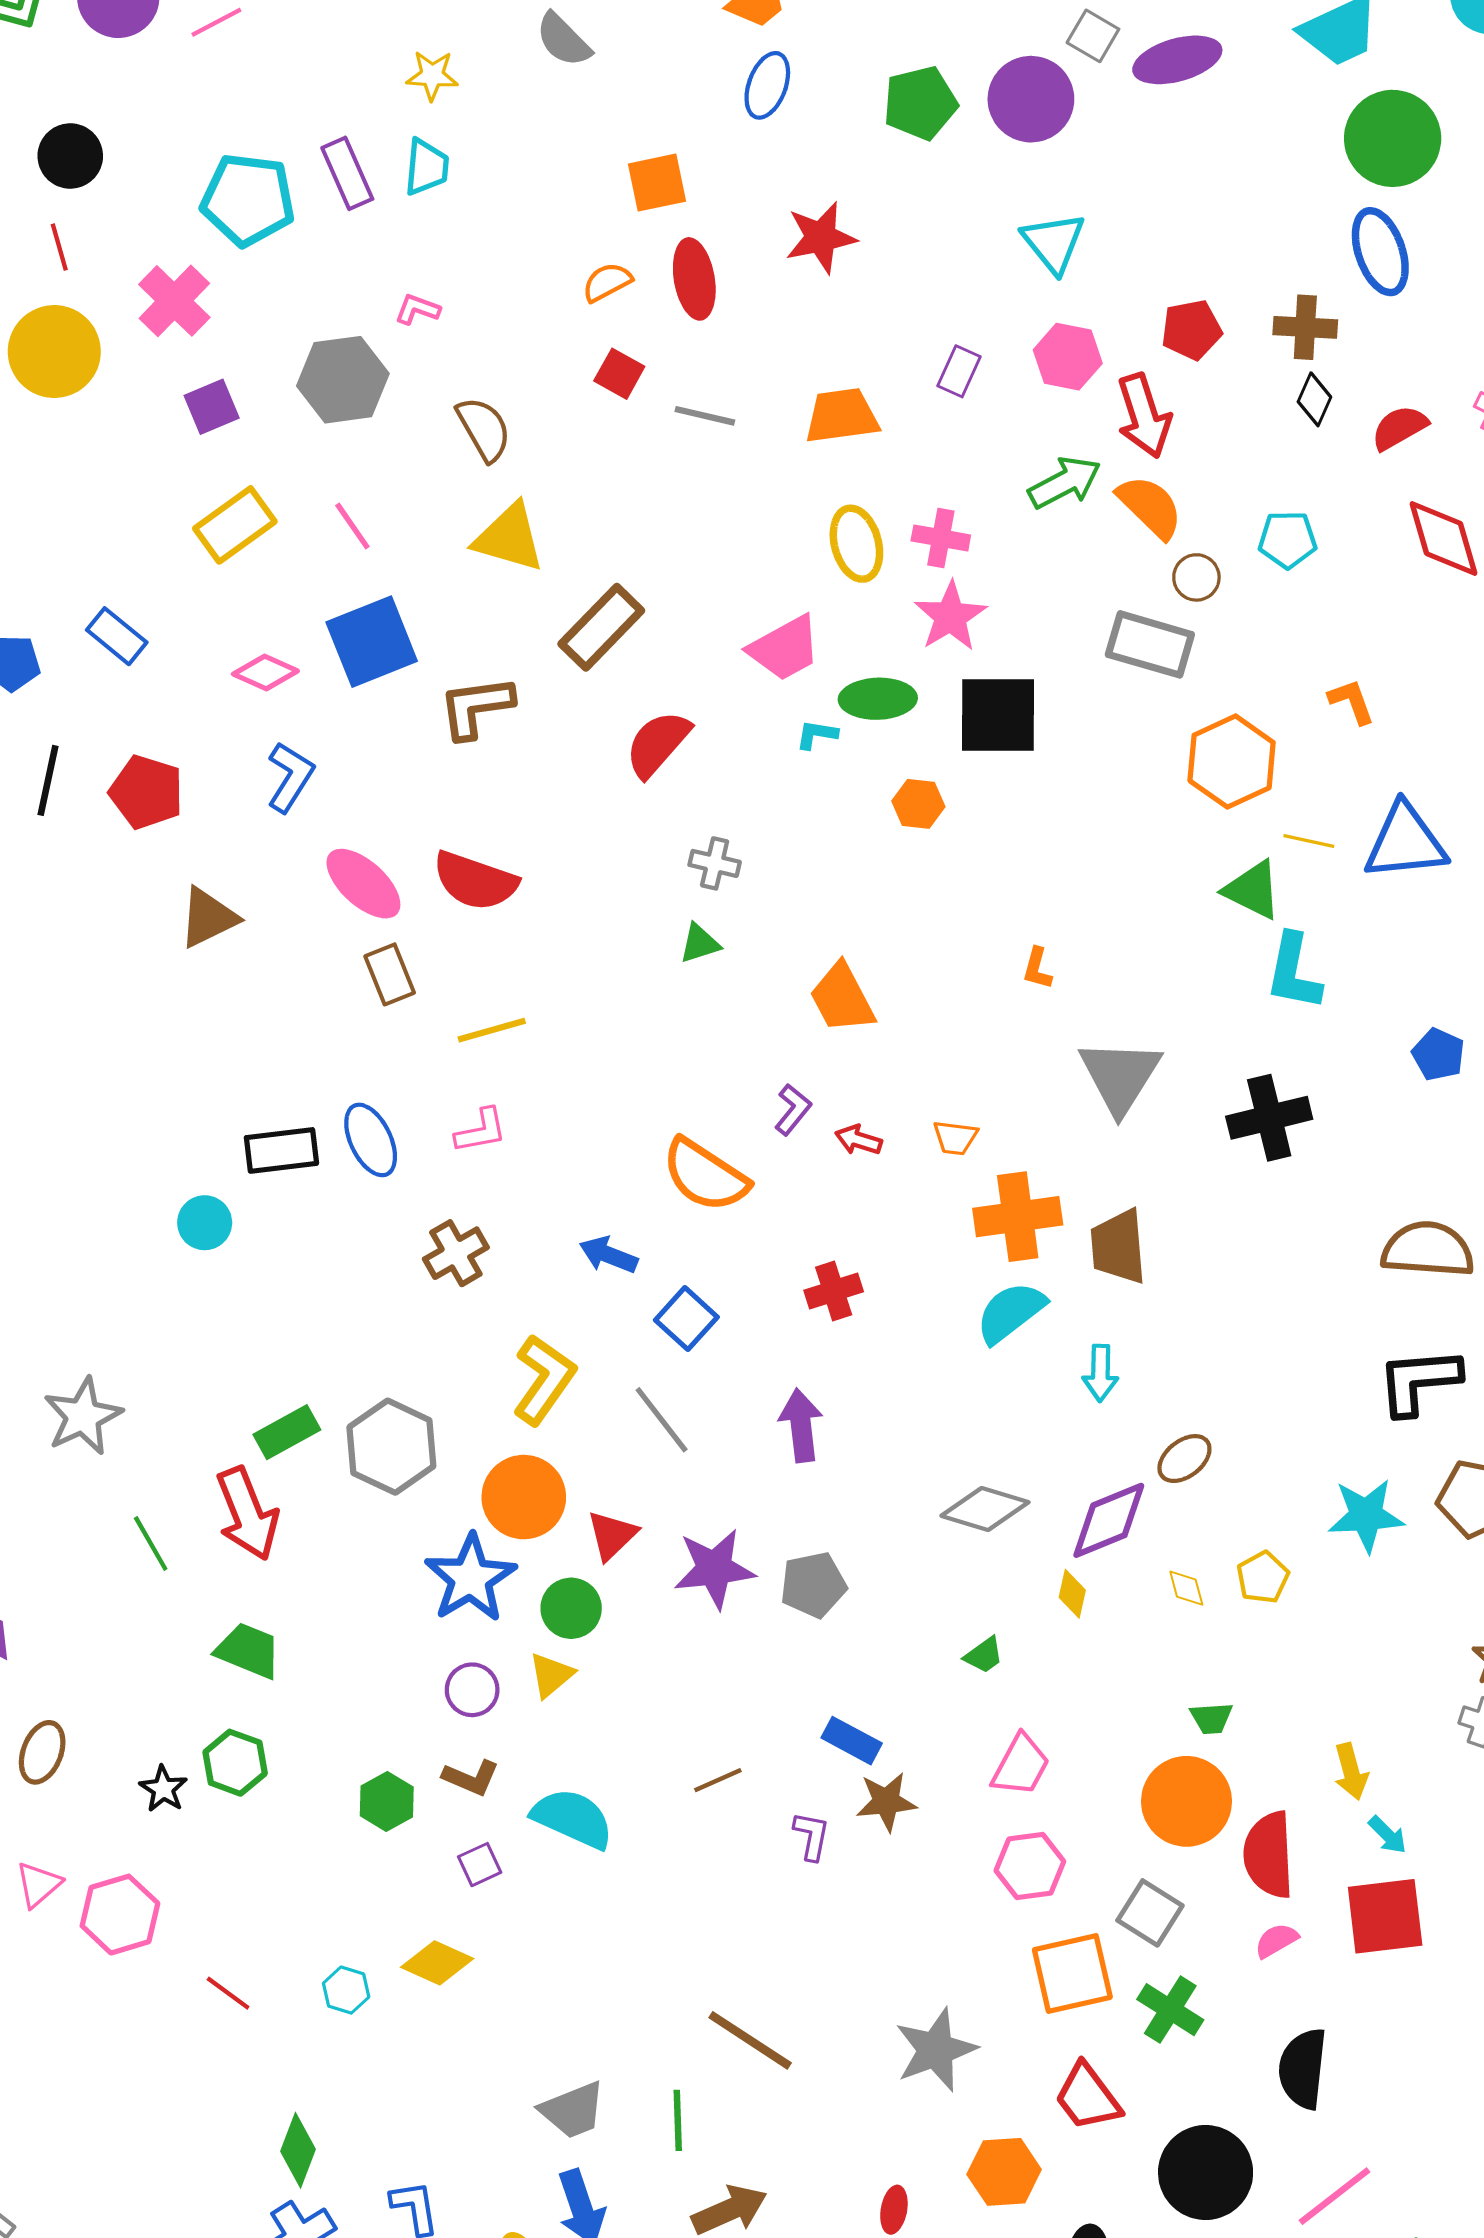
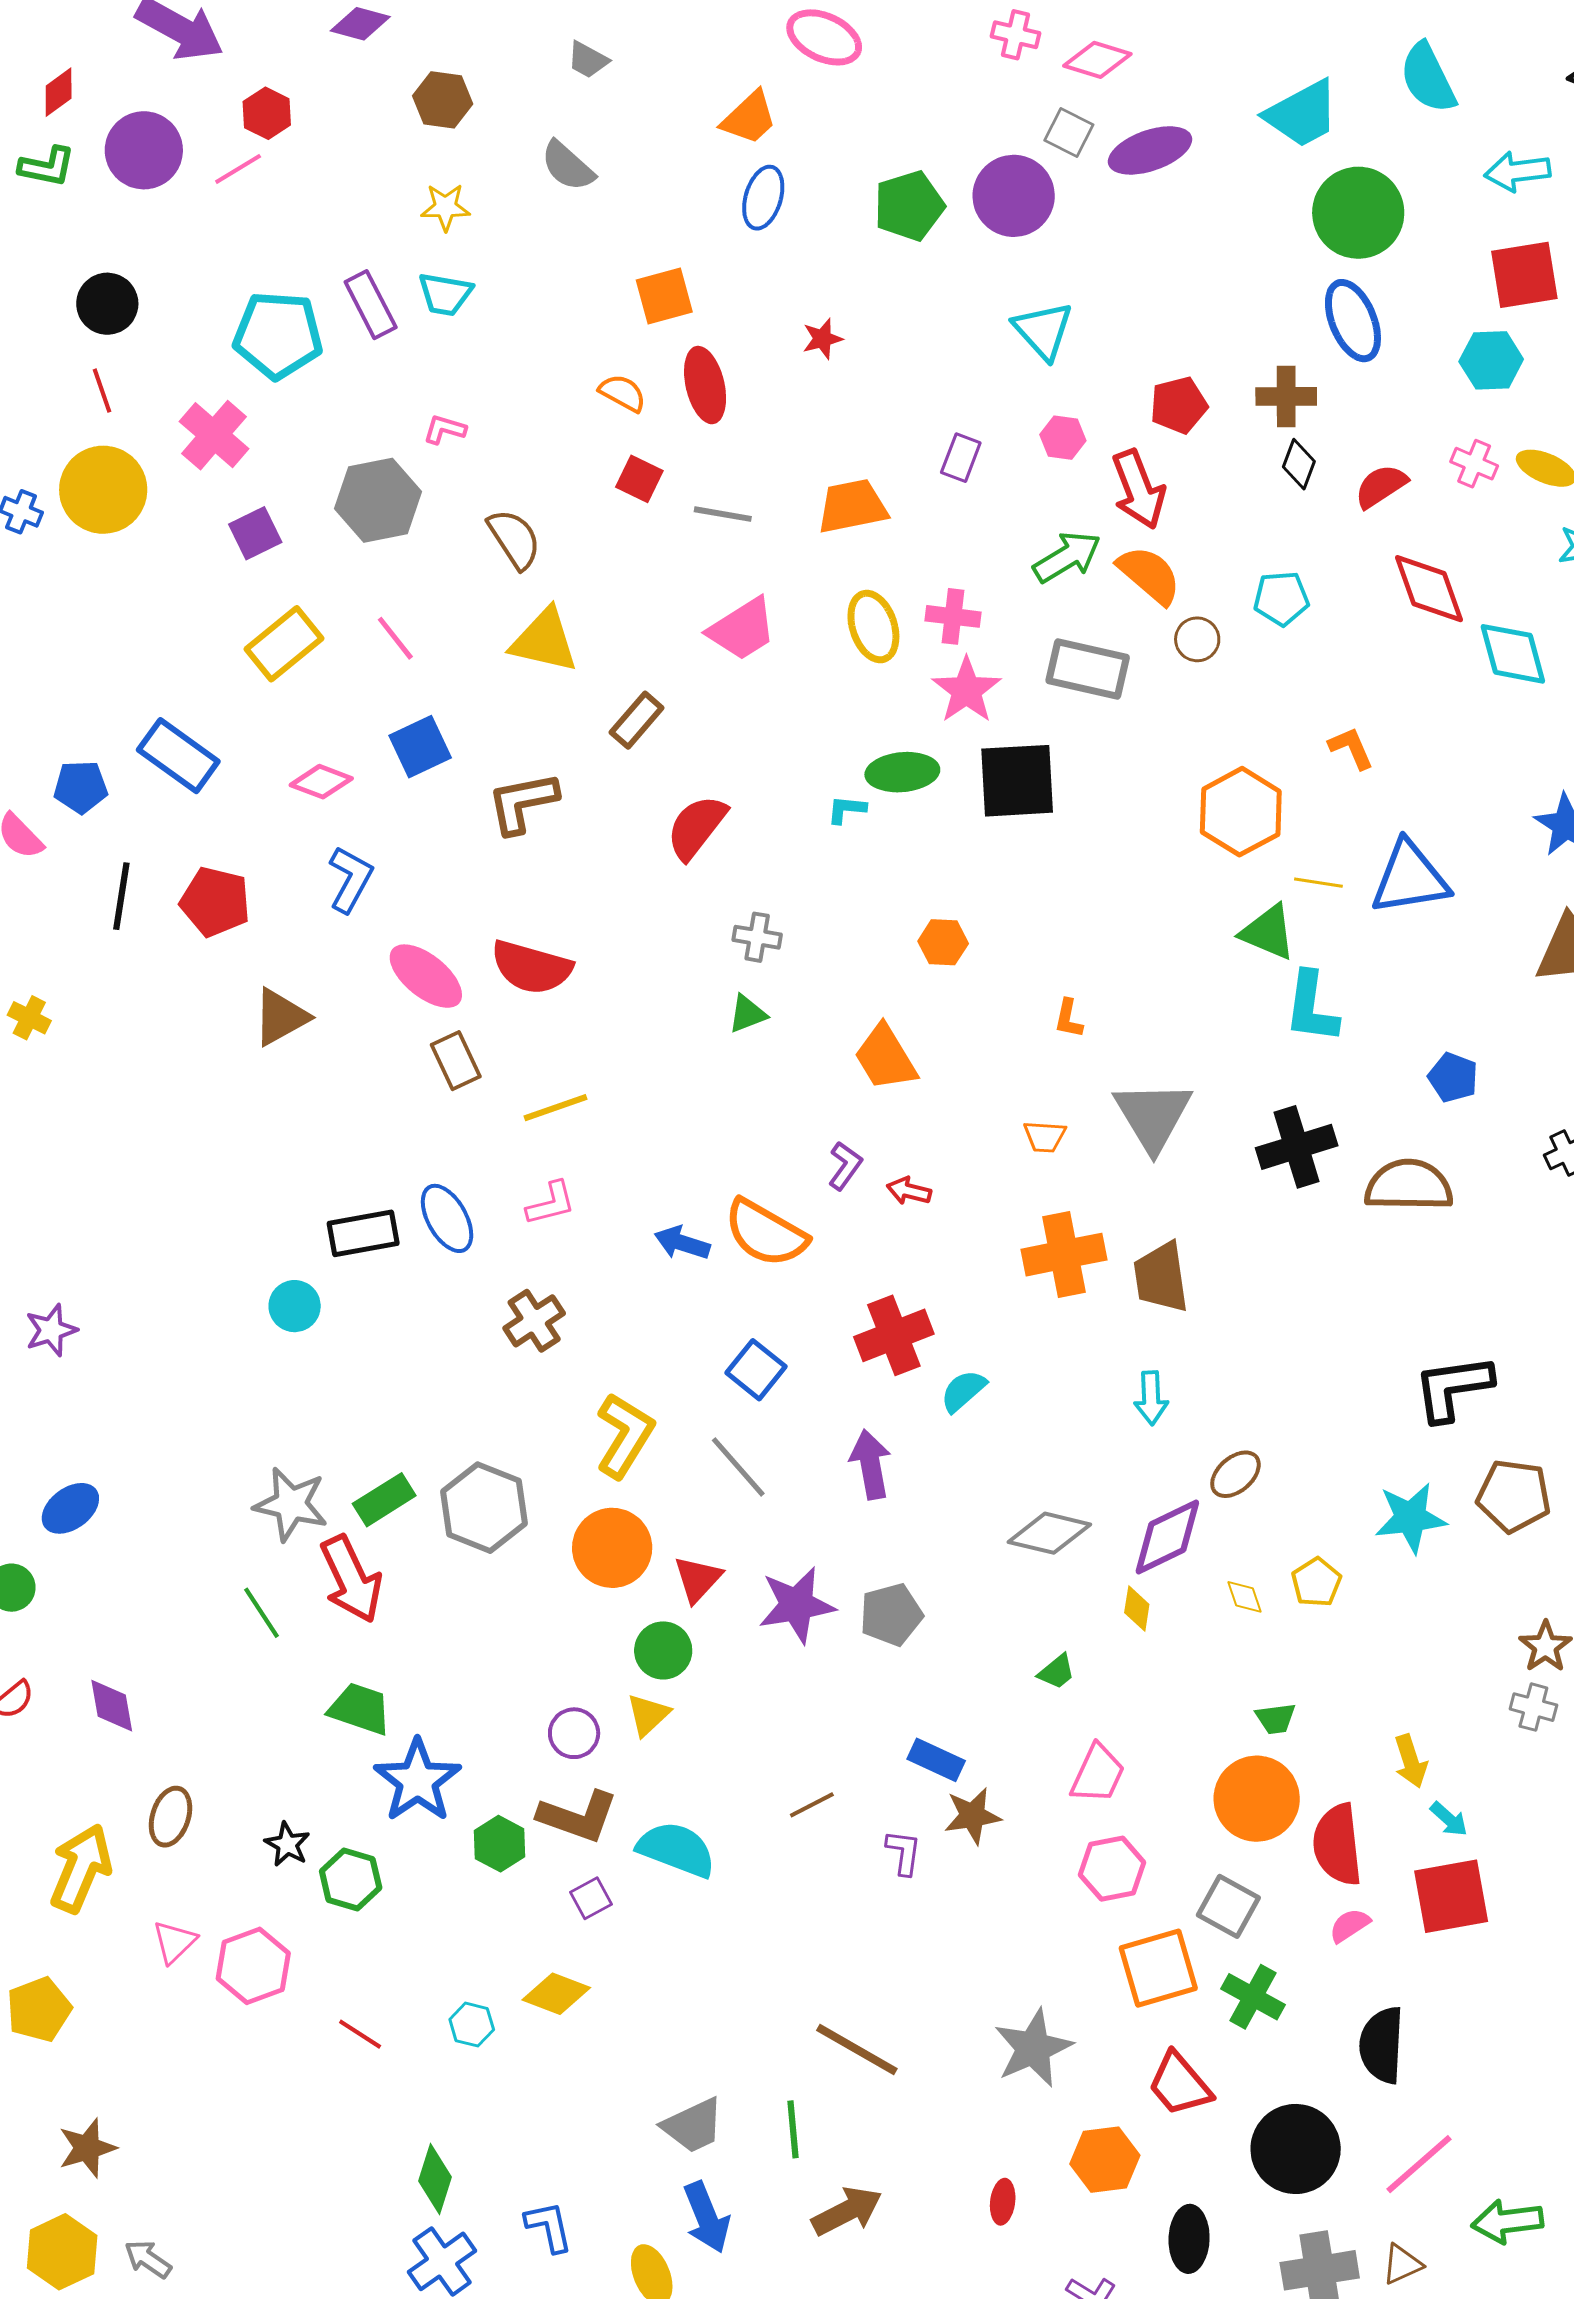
cyan trapezoid: (426, 167) -> (445, 294), turned 98
red star: (821, 238) -> (822, 339), size x0.6
orange semicircle: (607, 282) -> (623, 393), turned 60
pink hexagon: (1068, 357) -> (1063, 438), size x0.7
brown rectangle: (601, 627) -> (637, 720), size x0.7
blue rectangle: (117, 636) -> (178, 756), size x1.4
blue square: (372, 642) -> (420, 747), size x0.7
gray rectangle: (1150, 644) -> (1088, 669), moved
pink trapezoid: (785, 648) -> (742, 629), moved
orange hexagon: (918, 804) -> (943, 942), moved
orange trapezoid: (955, 1138) -> (1045, 1137), moved
brown semicircle: (1428, 1250) -> (1409, 1185), moved
blue arrow: (608, 1255) -> (682, 1243), moved
red cross: (834, 1291) -> (894, 1335), size x1.4
cyan semicircle: (1011, 1312) -> (963, 1391), moved, size x0.7
gray star: (83, 1416) -> (291, 1504), moved, turned -30
blue star: (470, 1578) -> (418, 1781), moved
green hexagon: (235, 1763) -> (351, 1879), moved
brown L-shape: (471, 1778) -> (578, 1817), size x1.5

